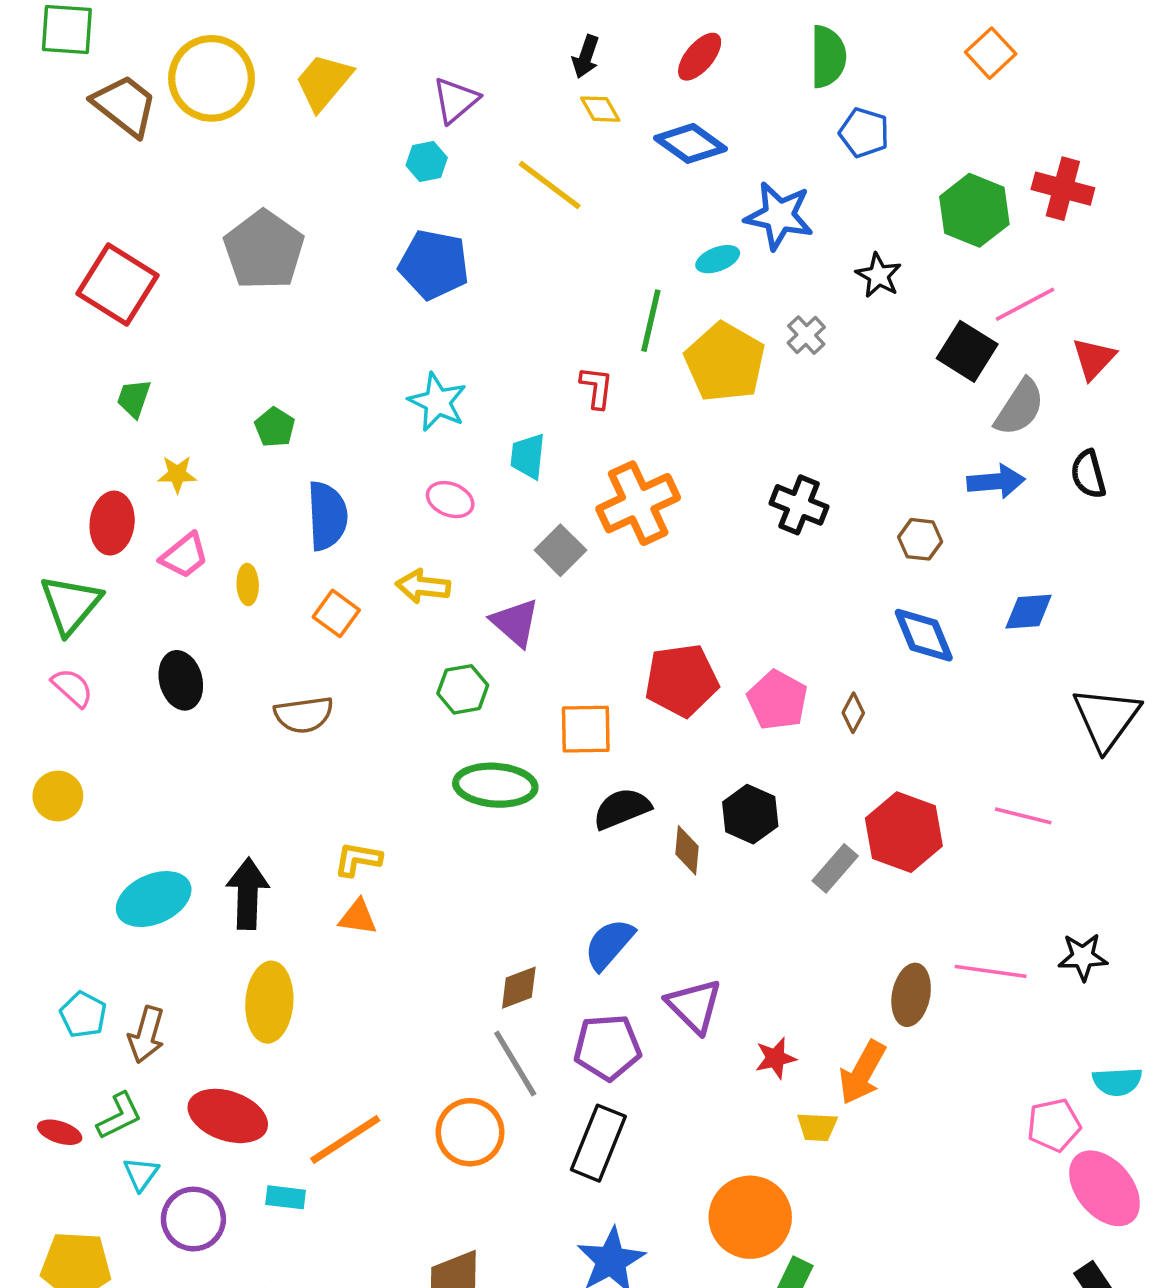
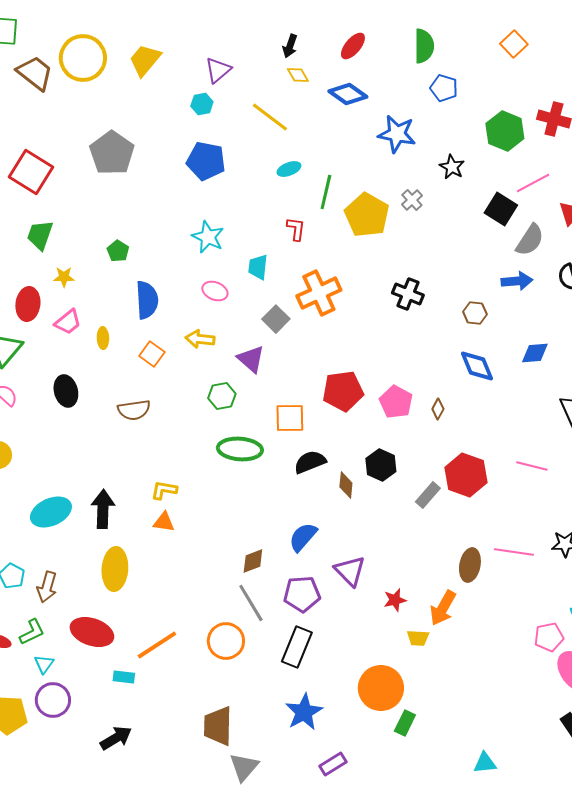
cyan ellipse: (718, 259) -> (289, 169), moved
green trapezoid: (134, 398) -> (40, 235), size x1.4
purple circle: (193, 1219) -> (53, 700), moved

